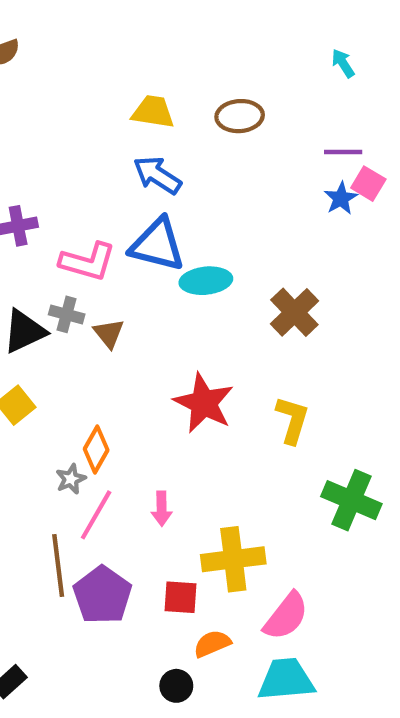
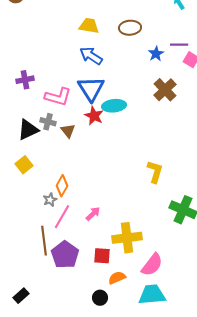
blue star: (341, 198) -> (156, 54), moved
blue triangle: (157, 245) -> (91, 89), turned 44
brown cross: (294, 312) -> (165, 90), moved
red star: (204, 403) -> (94, 116), moved, size x0.7
pink arrow: (162, 509) -> (93, 214), turned -133

